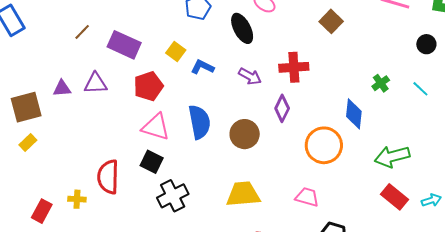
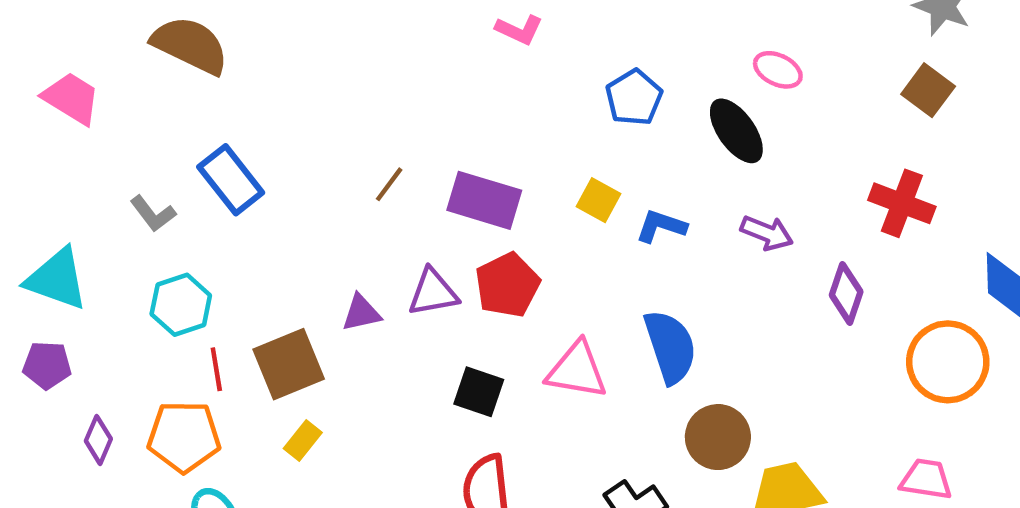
red cross: (294, 67) -> (902, 203), moved, turned 32
red pentagon: (148, 86) -> (507, 285), moved
brown circle: (245, 134) -> (718, 437), moved
black square: (152, 162) -> (479, 392), moved

